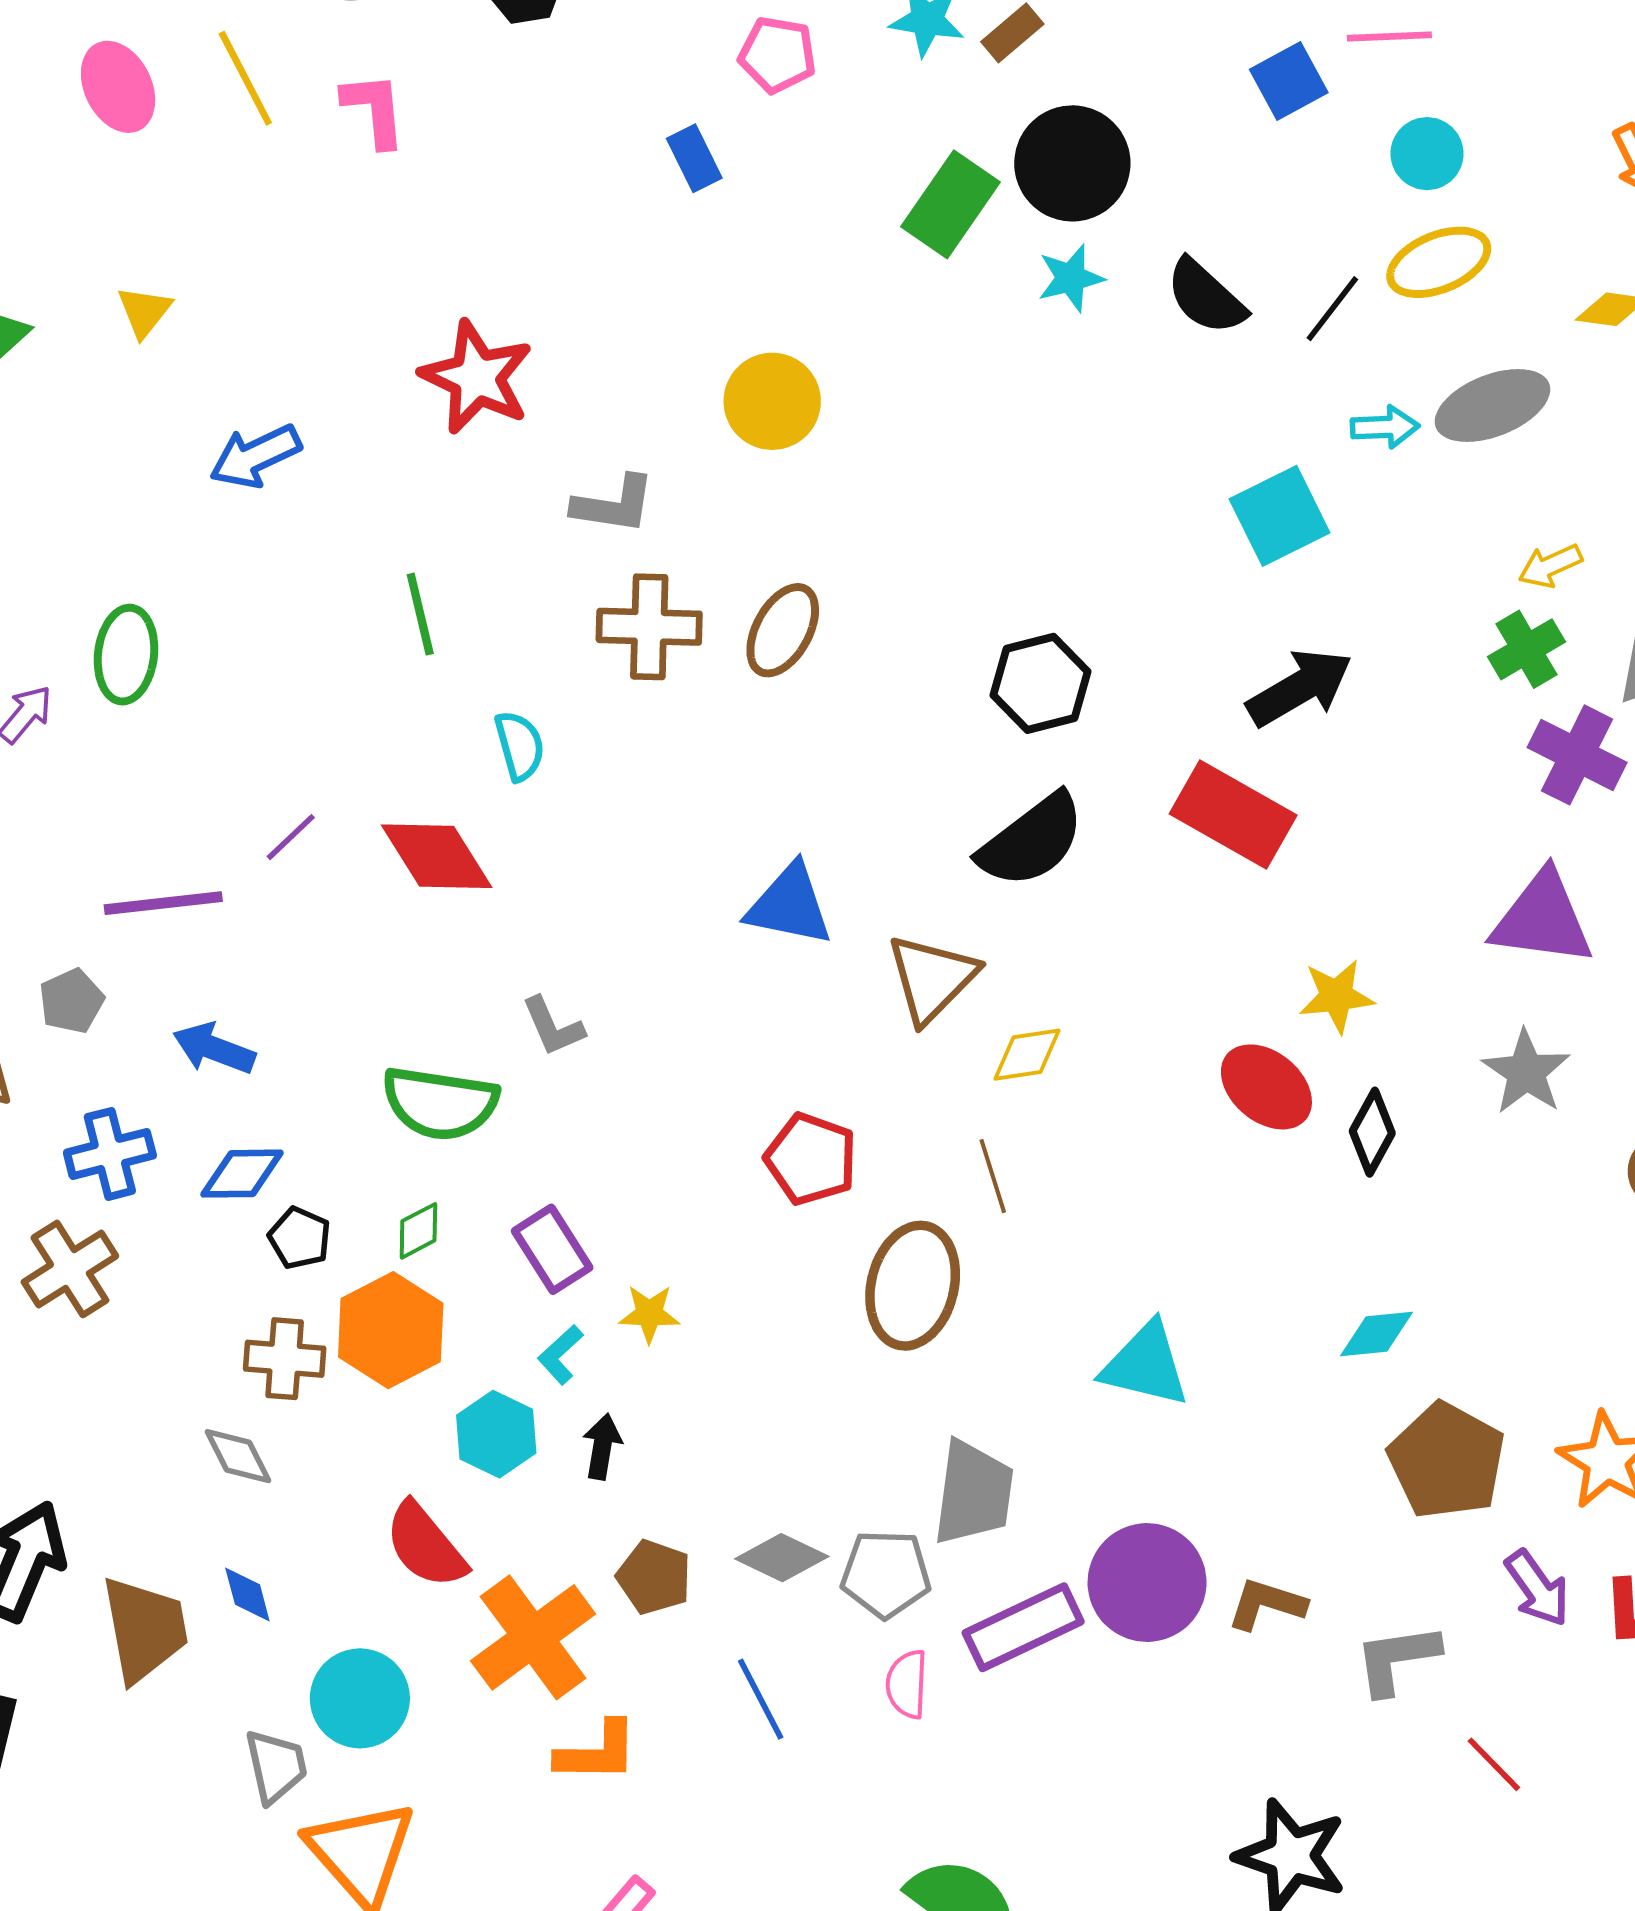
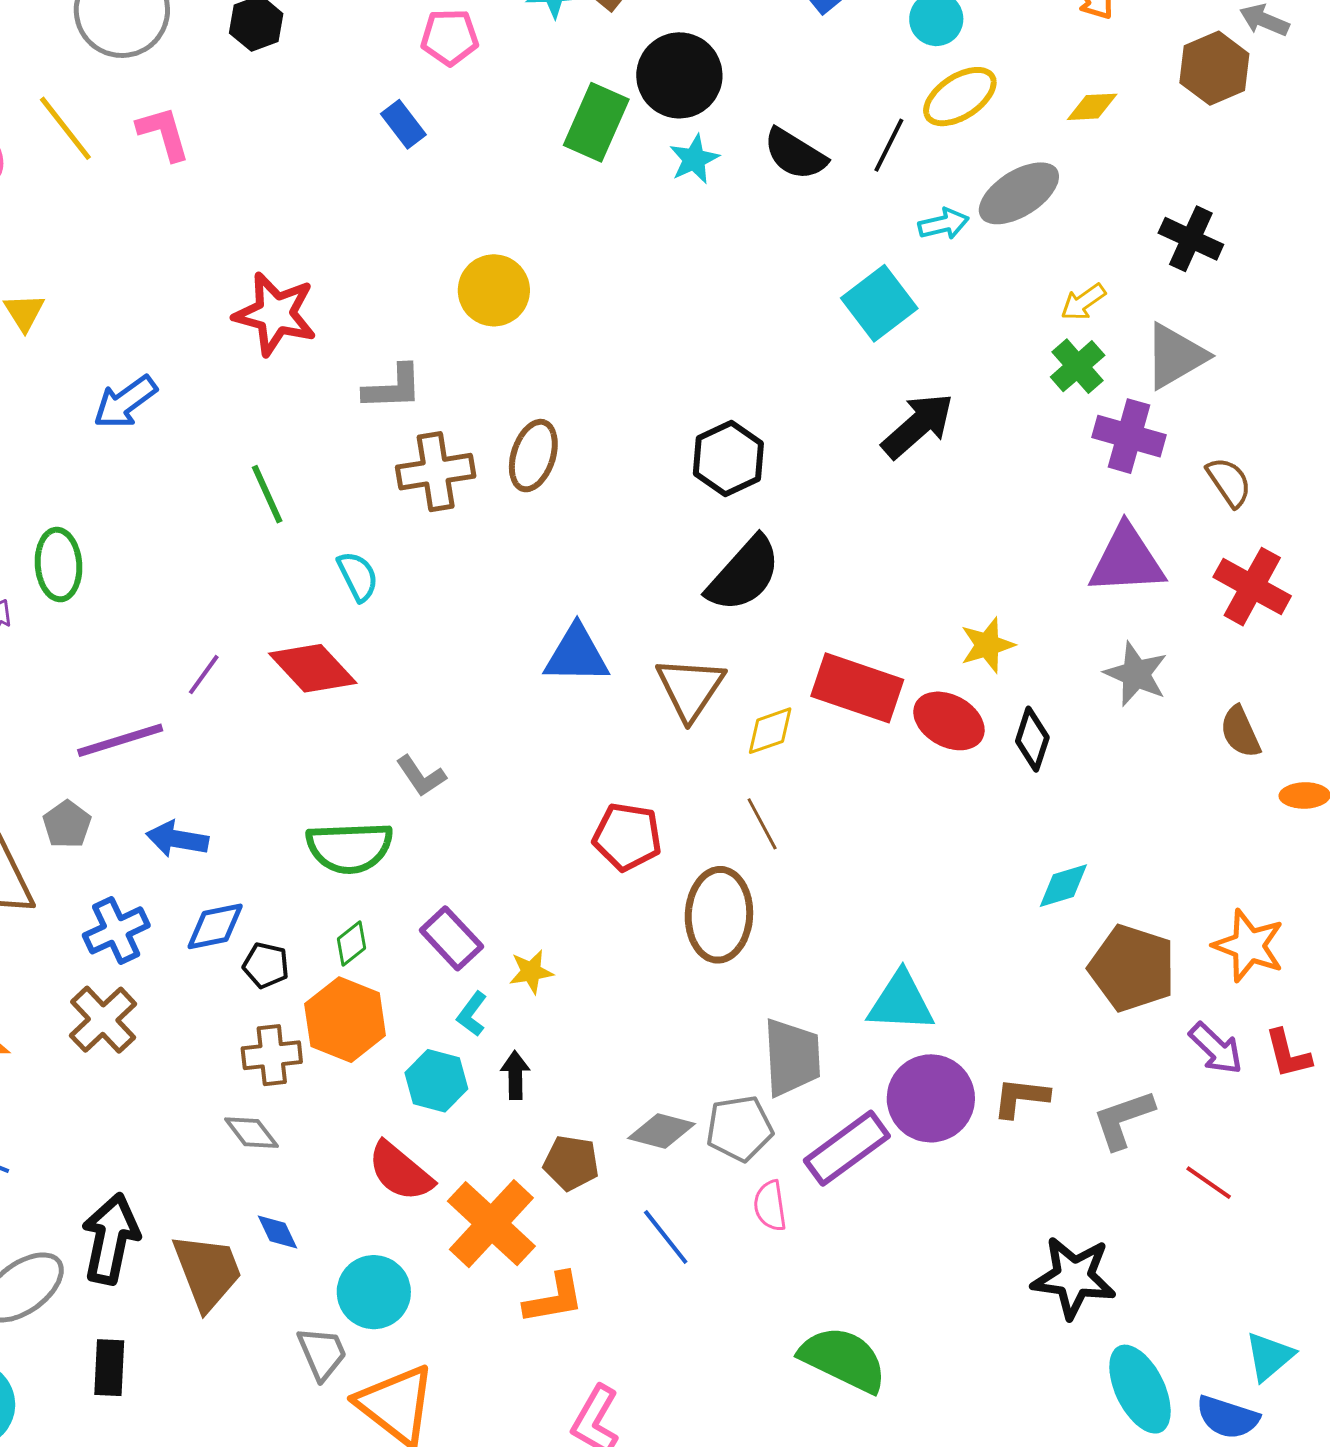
red rectangle: (1233, 814) -> (857, 688), moved
cyan triangle: (1146, 1365) -> (901, 1002), moved

